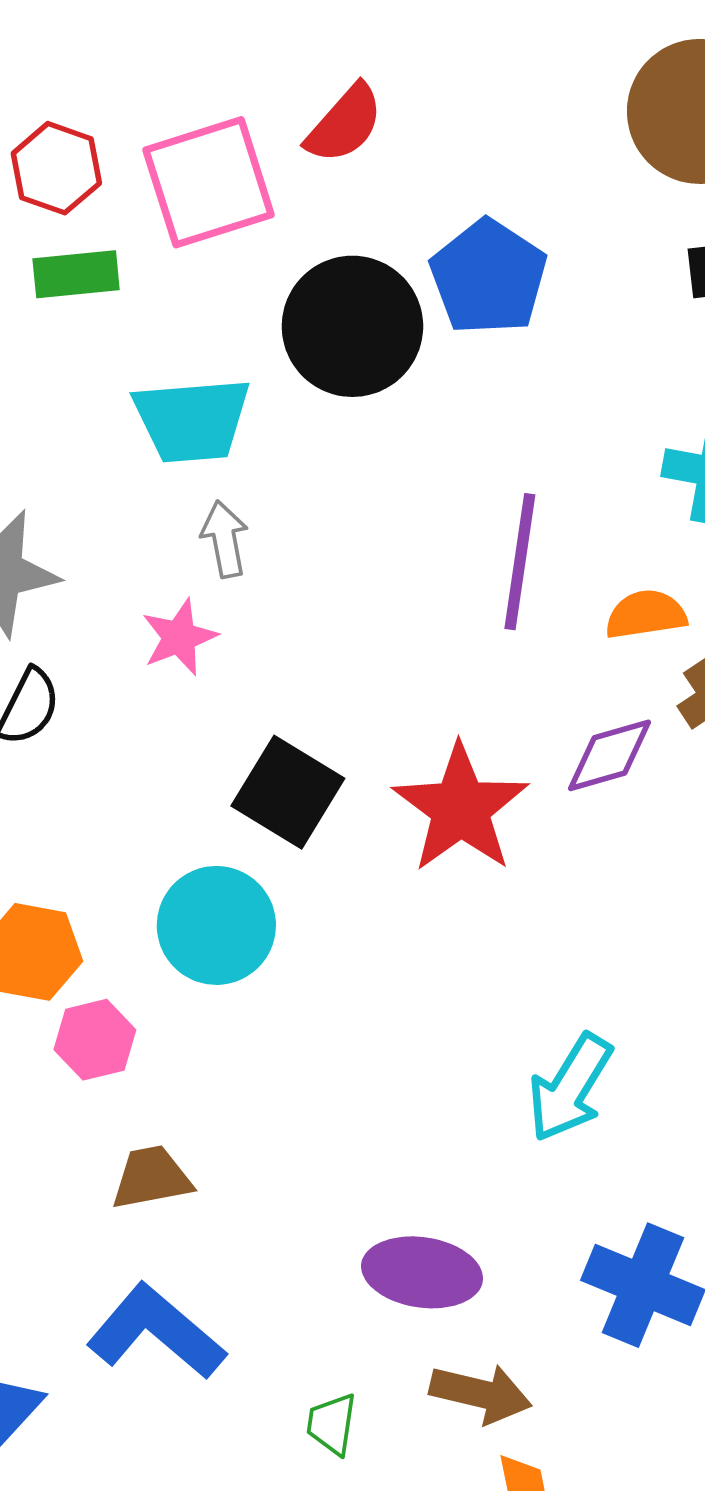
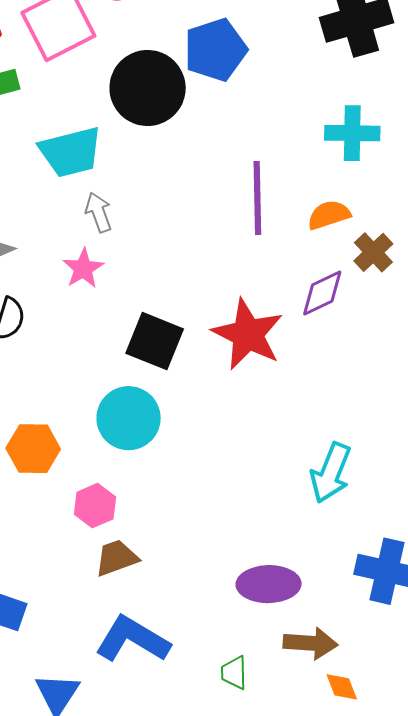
blue pentagon: (488, 277) -> (215, 50), turned 30
pink hexagon: (95, 1040) -> (95, 506), moved

